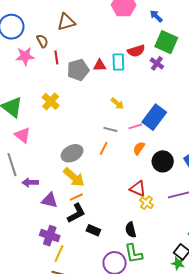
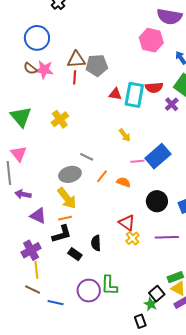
brown triangle: (66, 22) -> (76, 59), moved
brown semicircle: (42, 41) -> (30, 68), moved, turned 144
cyan rectangle: (118, 62) -> (134, 95), size x1.4
gray pentagon: (78, 70) -> (97, 65), moved
gray line: (110, 129) -> (87, 157), moved
pink triangle: (22, 135) -> (19, 154), moved
orange semicircle: (139, 148) -> (124, 182), moved, turned 64
black semicircle: (131, 230) -> (96, 243), moved
purple cross: (50, 236) -> (31, 250), turned 30
yellow line: (59, 254) -> (36, 270), turned -42

